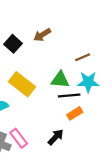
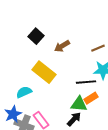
brown arrow: (42, 35) -> (62, 46), moved
green triangle: (60, 80) -> (79, 104), moved

